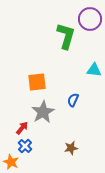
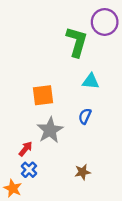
cyan triangle: (94, 70) -> (91, 81), moved

